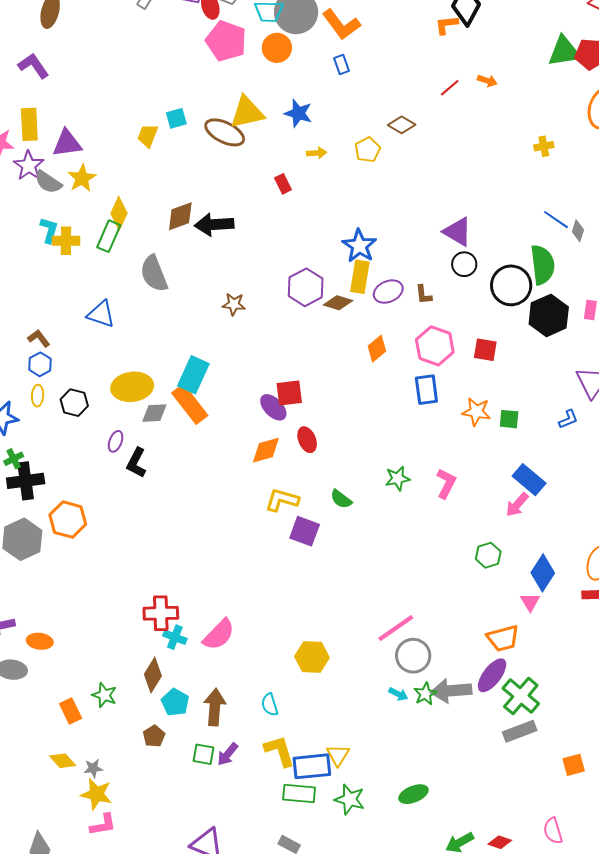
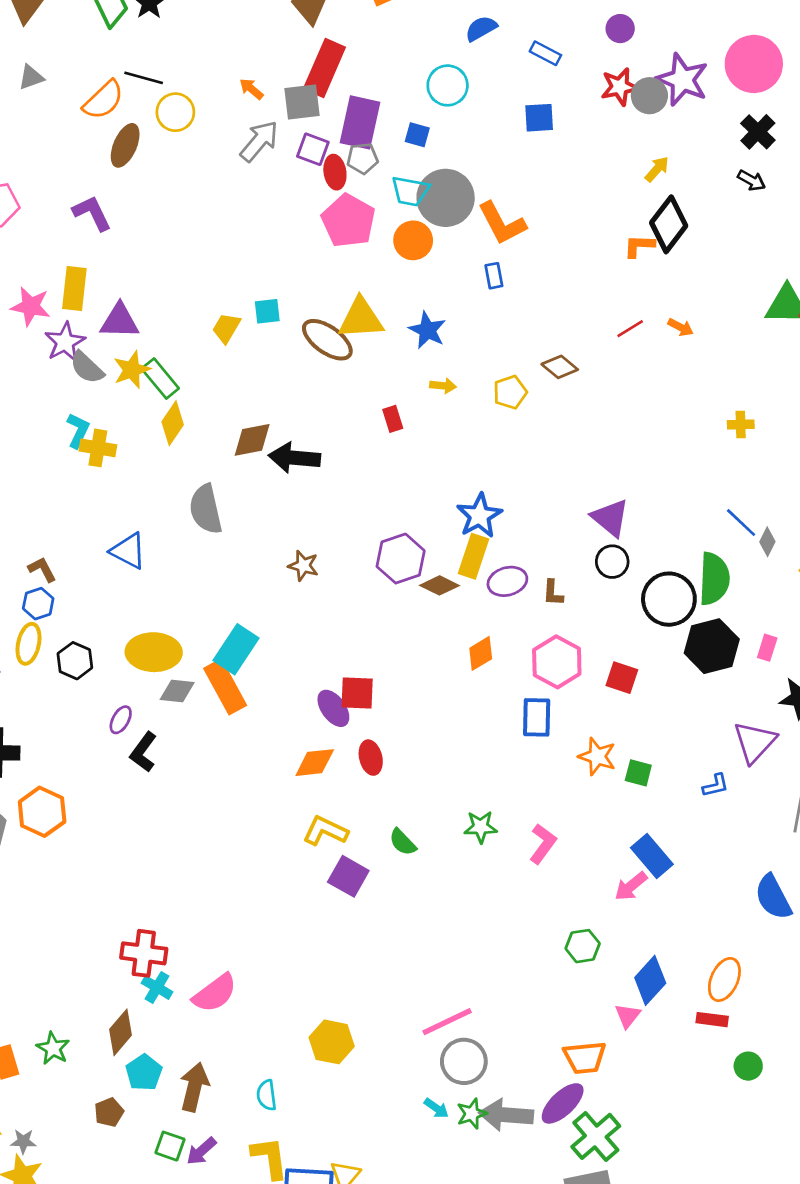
green rectangle: (109, 236) -> (160, 379), moved, turned -72
yellow ellipse: (38, 396) -> (29, 644), size x1.4

